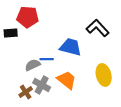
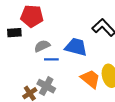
gray semicircle: (33, 65) -> (42, 46), moved
orange trapezoid: (67, 80) -> (90, 79), moved

